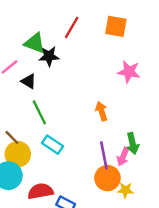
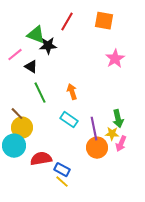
pink star: (129, 72) -> (115, 59), turned 30
orange arrow: (101, 111) -> (72, 92), moved
cyan rectangle: (52, 145) -> (69, 120), moved
pink arrow: (123, 157) -> (121, 144), moved
yellow star: (125, 190) -> (112, 134), moved

